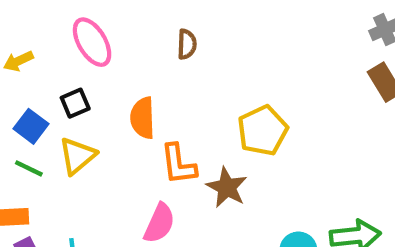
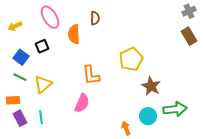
orange semicircle: (143, 118) -> (74, 34), moved
yellow triangle: (77, 156) -> (43, 84), moved
brown star: (227, 187) -> (151, 86), moved

